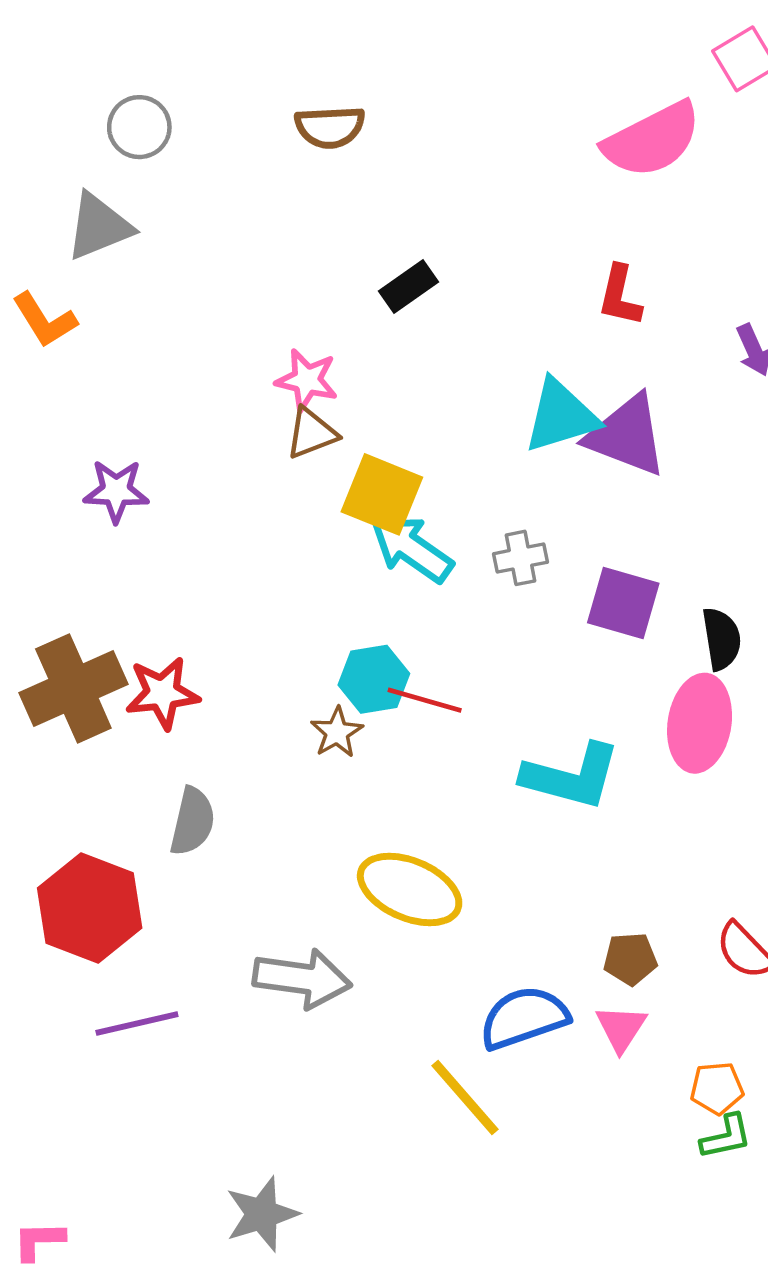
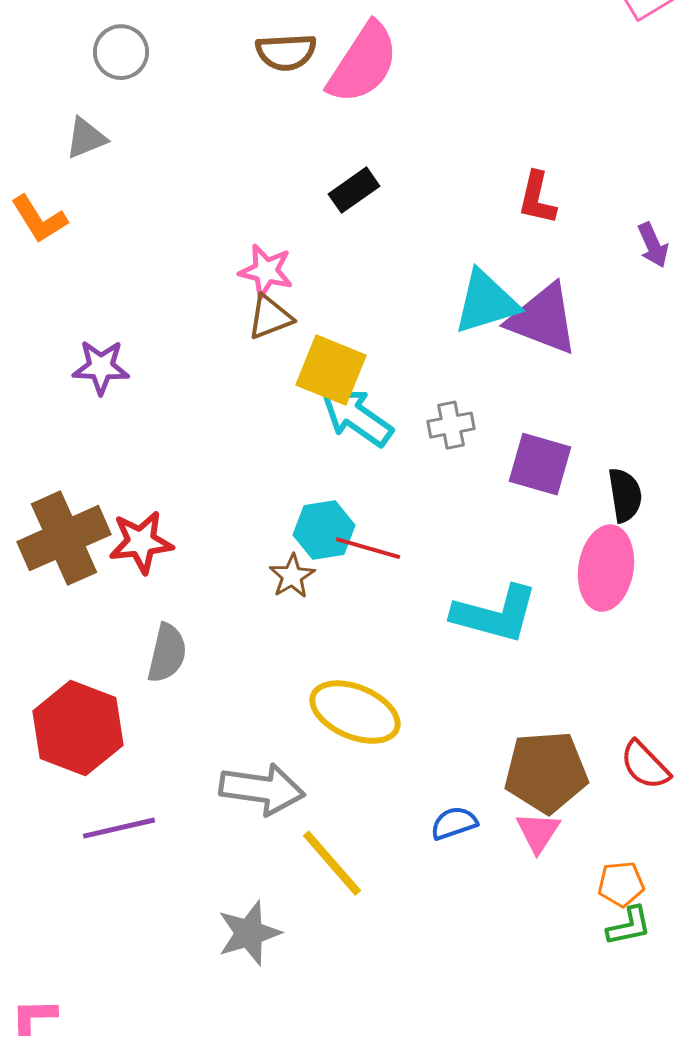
pink semicircle: (652, 140) -> (363, 63), moved, turned -30
gray triangle: (99, 226) -> (86, 138), size x0.7
brown pentagon: (630, 959) -> (546, 772), size x1.8
blue semicircle: (524, 1018) -> (454, 823), size x0.6
yellow line: (465, 1097) -> (332, 863), moved
gray star: (262, 1214) -> (249, 933), moved

